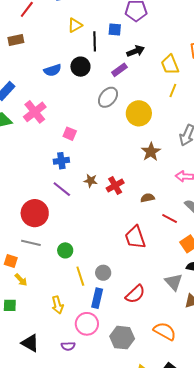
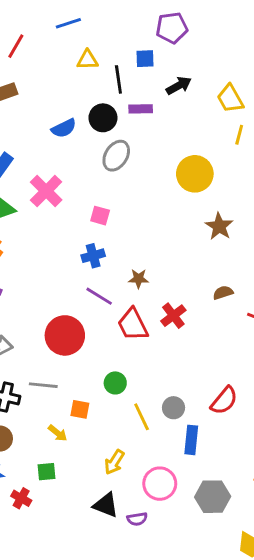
yellow triangle: (75, 25) -> (87, 60), turned 35
purple rectangle: (119, 70) -> (141, 109), moved, turned 42
gray ellipse: (108, 97) -> (116, 156), moved
red cross: (115, 186) -> (173, 316), moved
red trapezoid: (135, 237) -> (133, 325), moved
gray line: (31, 243) -> (43, 385), moved
orange square: (11, 261) -> (80, 409), moved
red semicircle: (135, 294) -> (224, 401), moved
blue rectangle: (97, 298) -> (191, 440), moved
yellow arrow: (57, 305) -> (114, 462), turned 54
black triangle: (30, 343) -> (106, 505), moved

